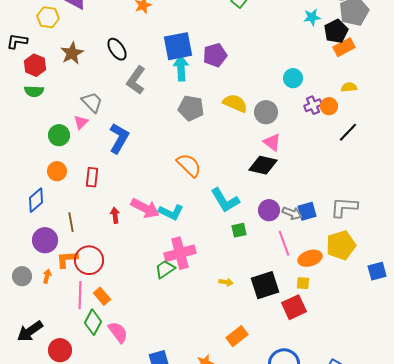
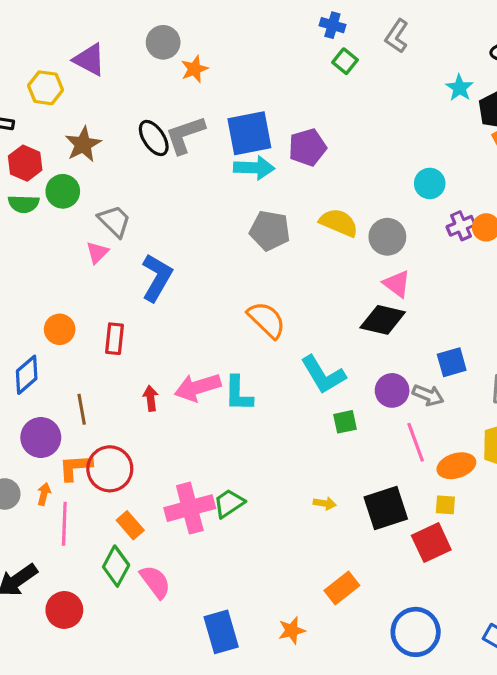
cyan star: (312, 17) -> (459, 88), turned -30
cyan arrow: (181, 68) -> (254, 168), turned 95
gray L-shape: (136, 80) -> (185, 135), moved, turned 36
green circle: (59, 135) -> (63, 191), moved
pink arrow: (145, 208) -> (198, 387), turned 136
blue square: (307, 211) -> (452, 362), moved
cyan L-shape: (171, 212) -> (238, 394), turned 65
pink cross: (180, 253) -> (190, 508), moved
green trapezoid: (165, 269) -> (229, 503), moved
pink line: (80, 295) -> (64, 524), moved

